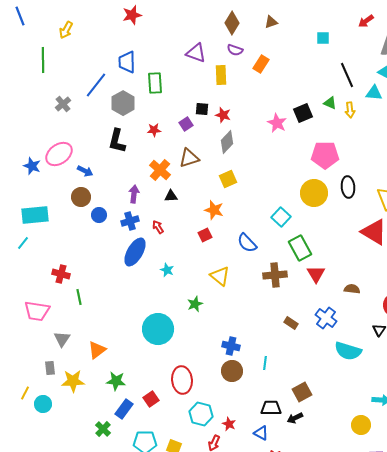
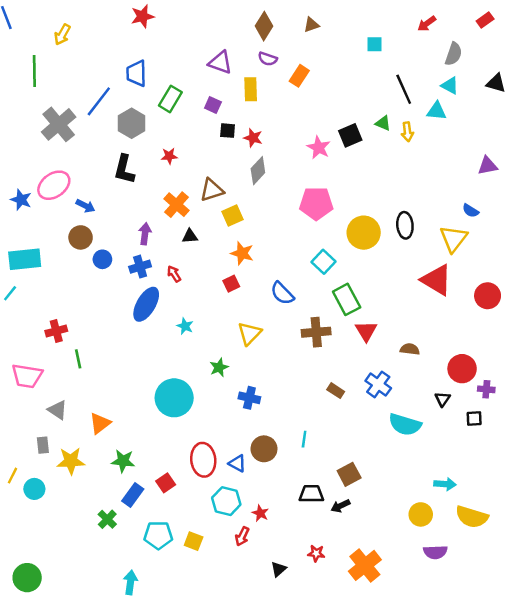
green rectangle: (155, 83) -> (170, 99), turned 35
gray cross: (63, 104) -> (59, 124), size x1.8
purple square: (186, 124) -> (213, 105), moved, turned -32
pink pentagon: (325, 155) -> (316, 203), moved
yellow square: (228, 179) -> (232, 216), moved
red cross: (61, 274) -> (56, 331), turned -30
yellow triangle: (220, 276) -> (249, 333), turned 35
gray triangle: (62, 339) -> (57, 410), turned -30
blue cross: (231, 346) -> (249, 398), moved
blue triangle: (261, 433) -> (237, 463), moved

